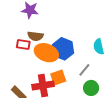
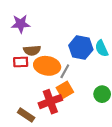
blue hexagon: (63, 49) -> (81, 47), moved
gray line: (84, 70) -> (65, 71), moved

